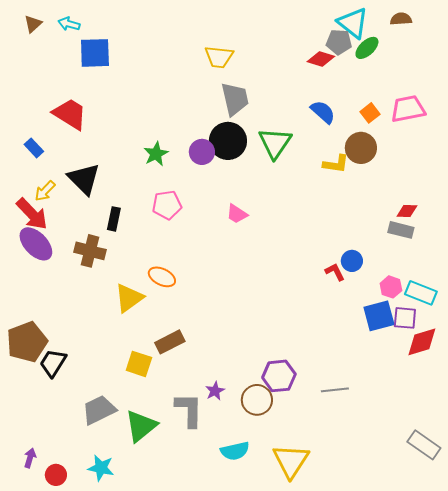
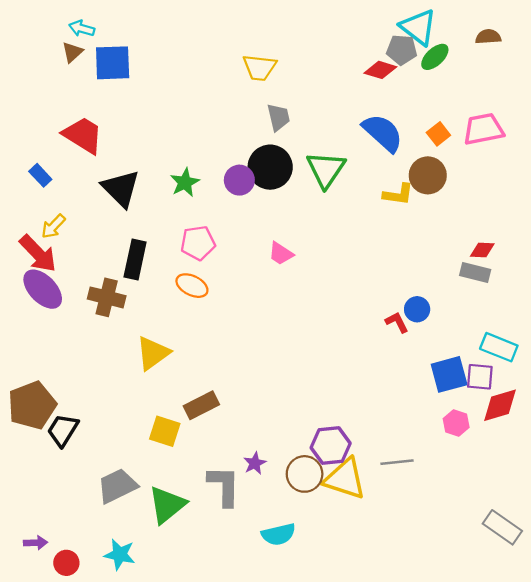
brown semicircle: (401, 19) -> (488, 37), moved
brown triangle: (33, 24) -> (72, 52), moved
gray trapezoid: (235, 99) -> (278, 117), size x0.7
blue semicircle: (323, 112) -> (383, 133), size x1.4
black triangle: (84, 179) -> (121, 188), moved
black rectangle: (114, 219) -> (135, 259), size x1.4
orange ellipse: (162, 277) -> (192, 286), moved
pink hexagon: (391, 287) -> (456, 423), moved
purple arrow: (30, 458) -> (36, 543), turned 72
yellow triangle: (291, 461) -> (345, 479), moved, turned -45

